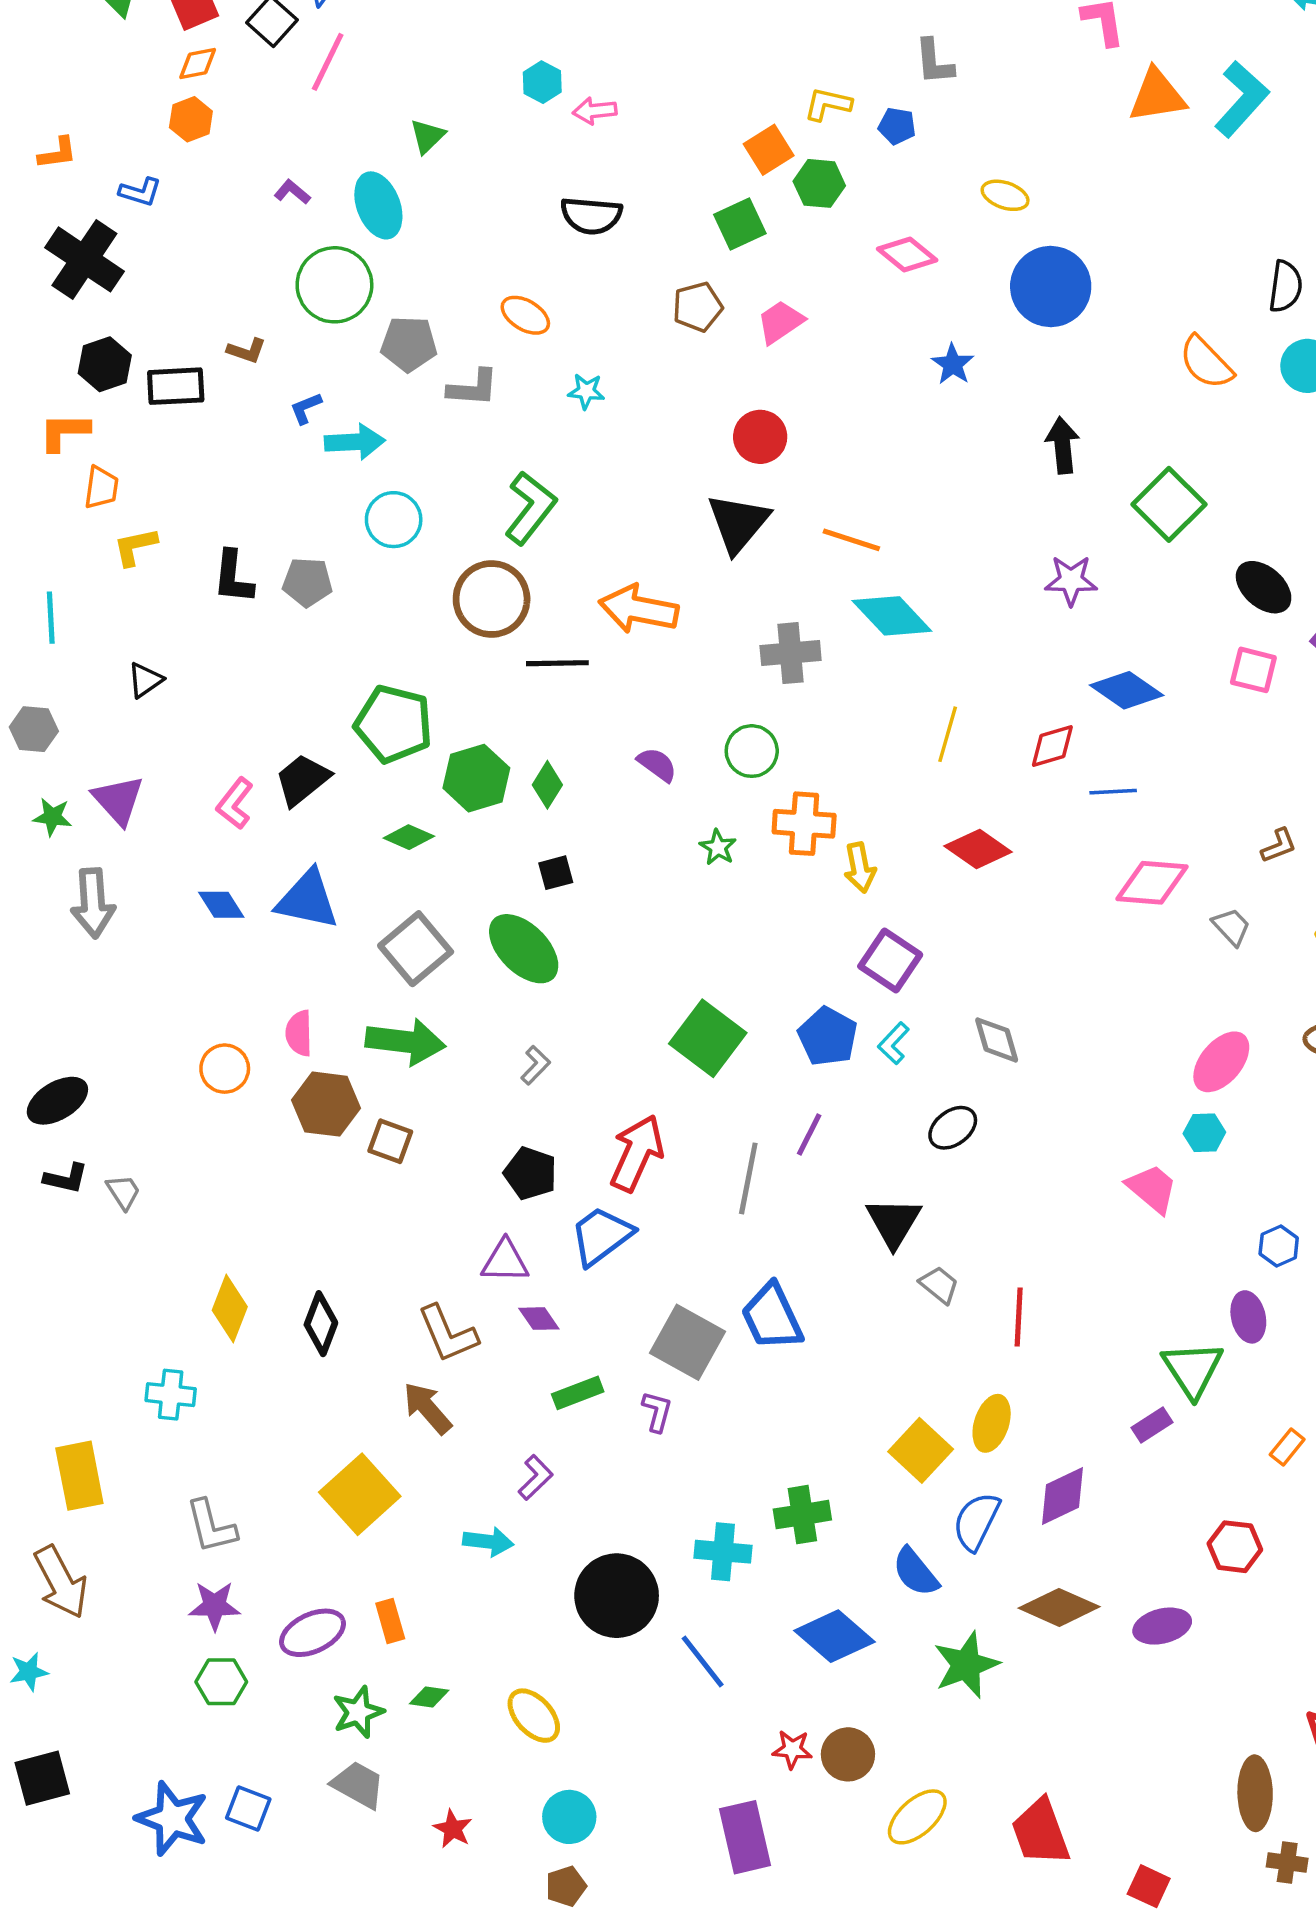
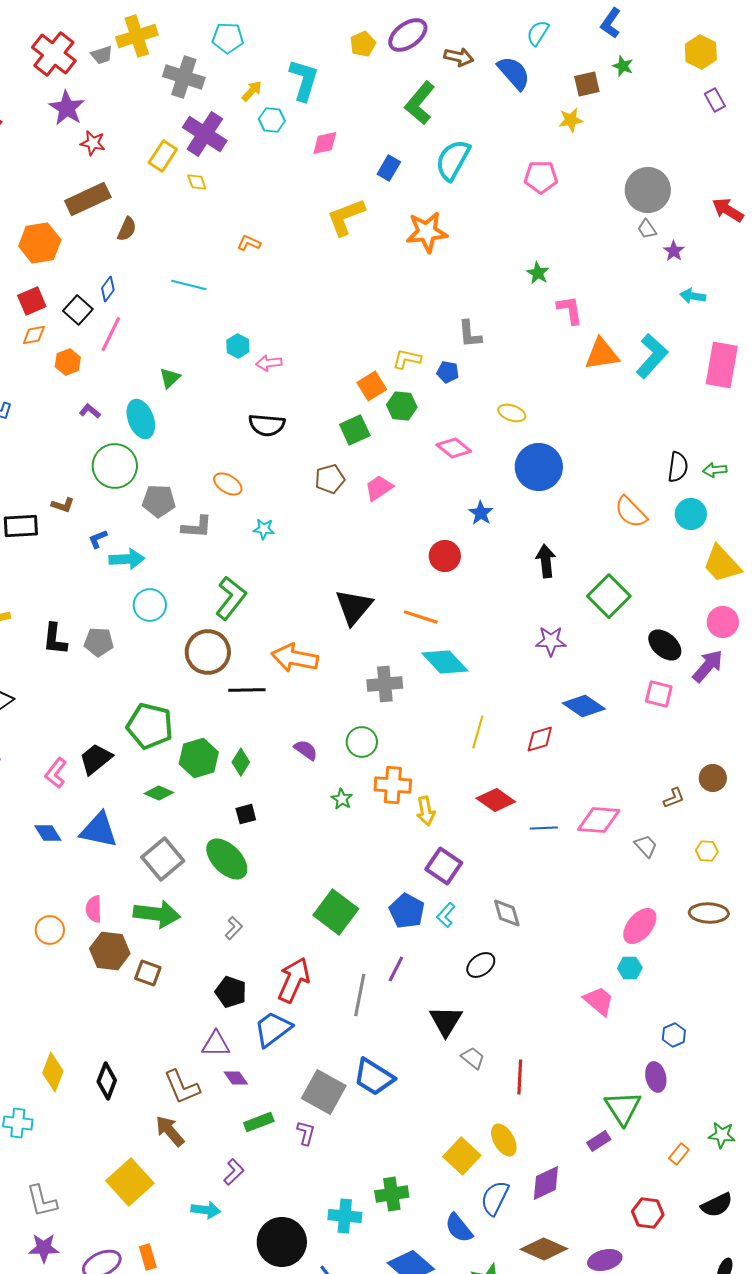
orange hexagon: (191, 119) -> (68, 362), moved
red circle: (760, 437) -> (445, 556), moved
blue line: (1113, 792) -> (544, 828), moved
blue trapezoid: (772, 1317) -> (374, 1077), turned -33
yellow ellipse: (992, 1423) -> (504, 1140), turned -48

